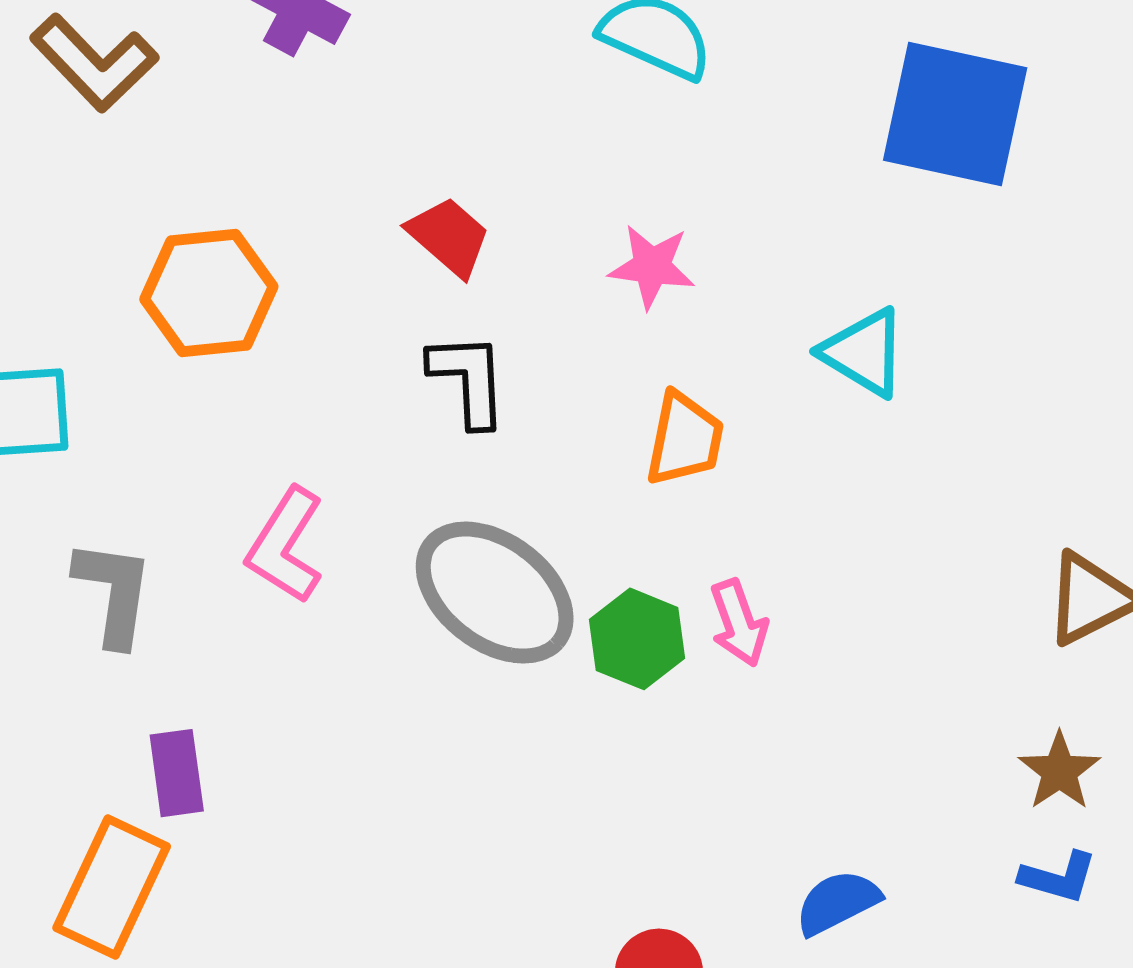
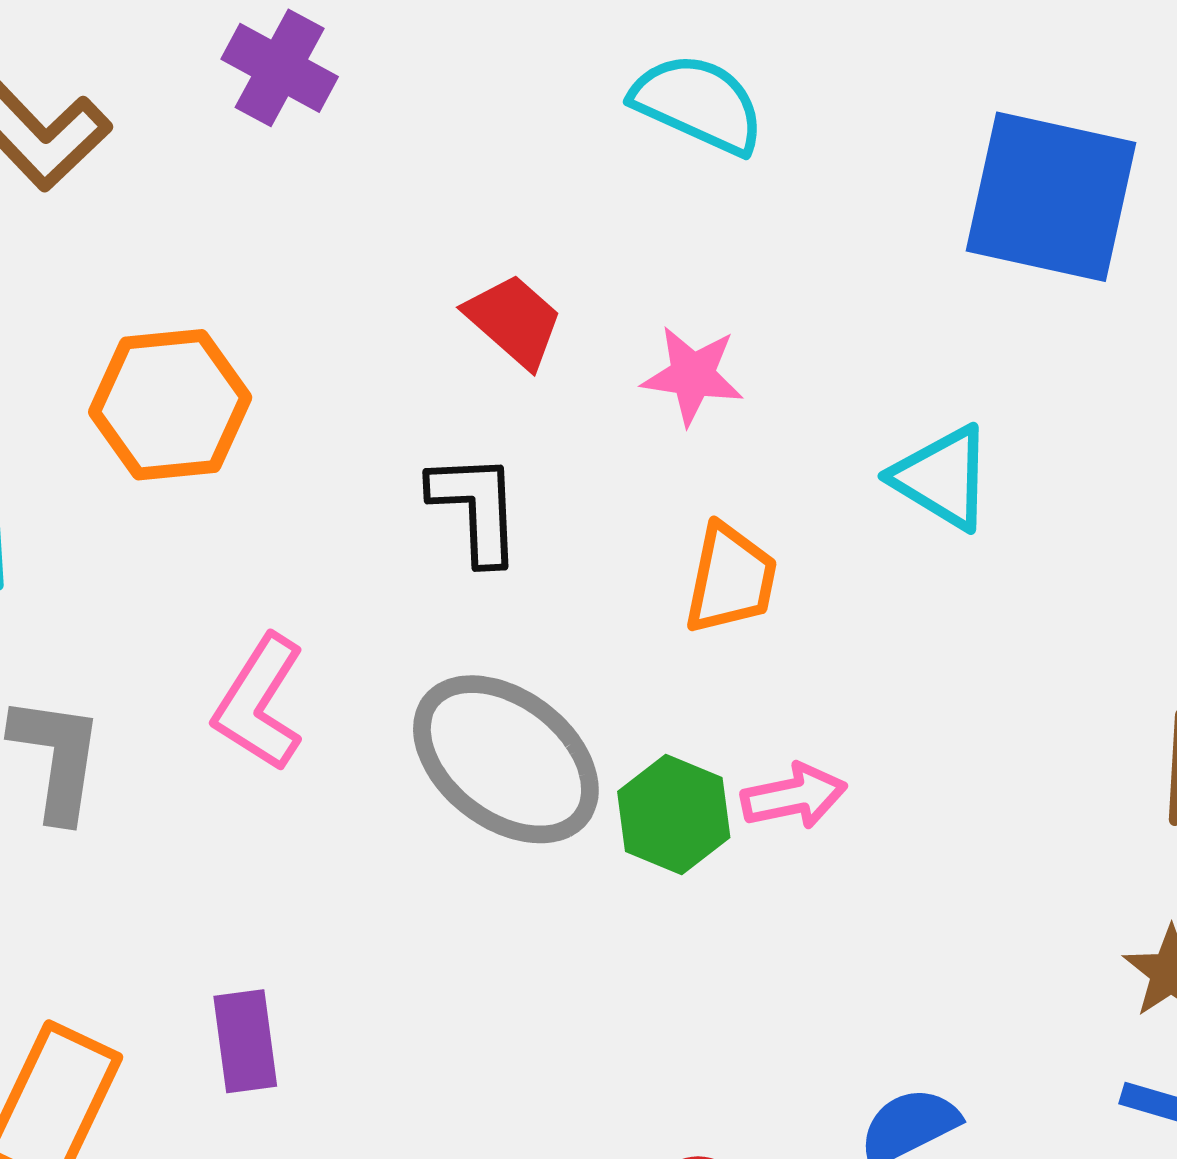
red trapezoid: (449, 237) -> (514, 321), moved
pink arrow: (739, 623) -> (794, 796), turned -82
purple rectangle: (177, 773) -> (245, 1041), moved

